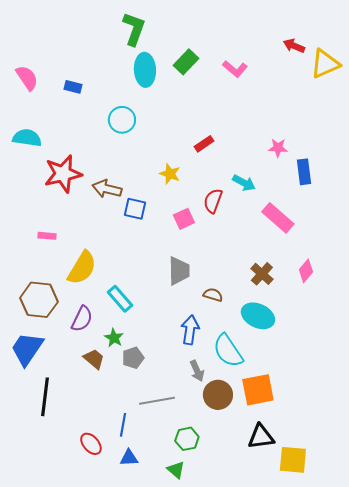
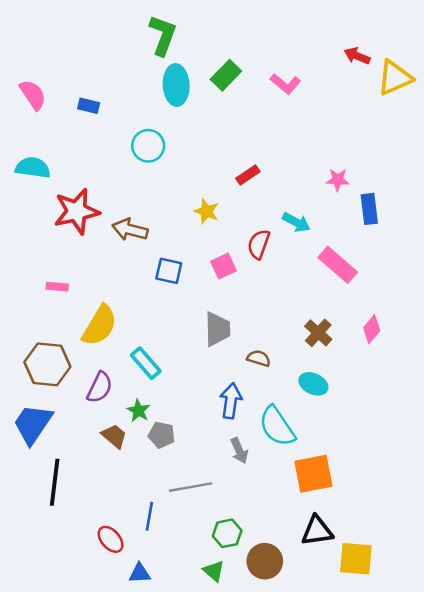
blue square: (135, 209) -> (169, 271), moved
cyan ellipse: (258, 316) -> (313, 384), size x0.7
gray pentagon: (133, 358) -> (162, 435), turned 30
brown circle: (218, 395) -> (265, 561), moved
blue triangle: (129, 458) -> (140, 573), moved

